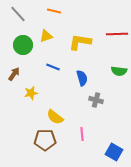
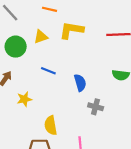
yellow L-shape: (80, 42) -> (71, 30), moved
yellow semicircle: (55, 117) -> (51, 125), turned 42

